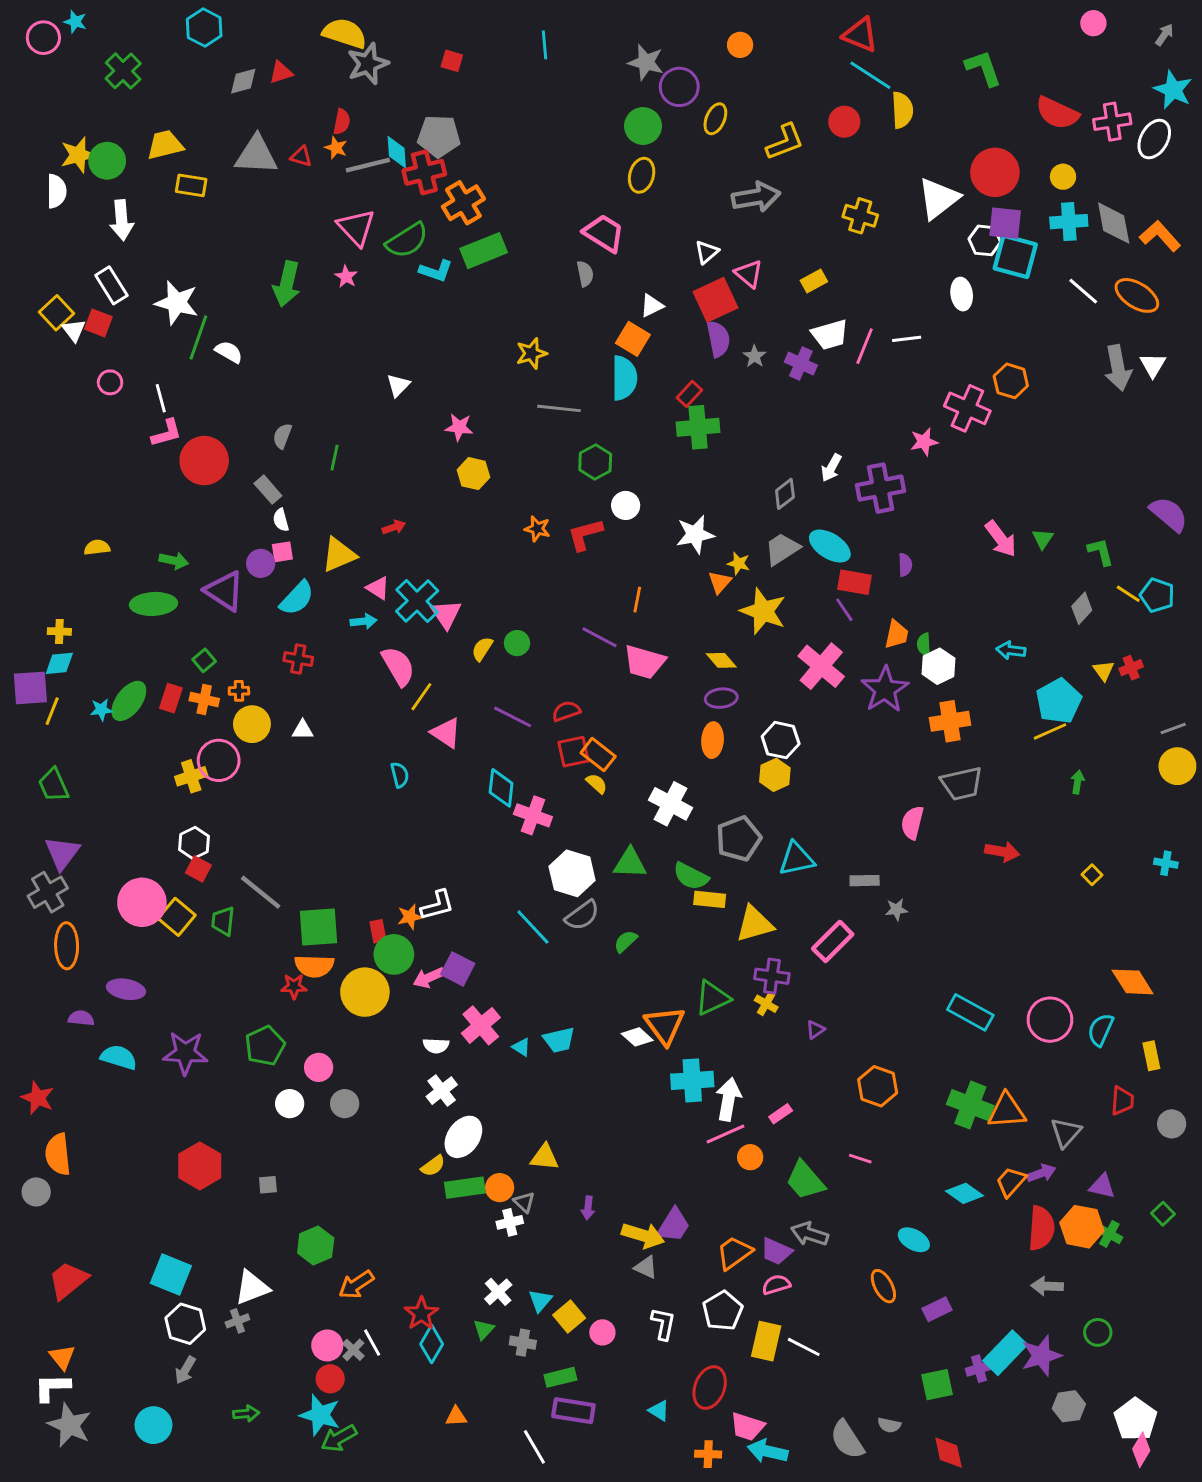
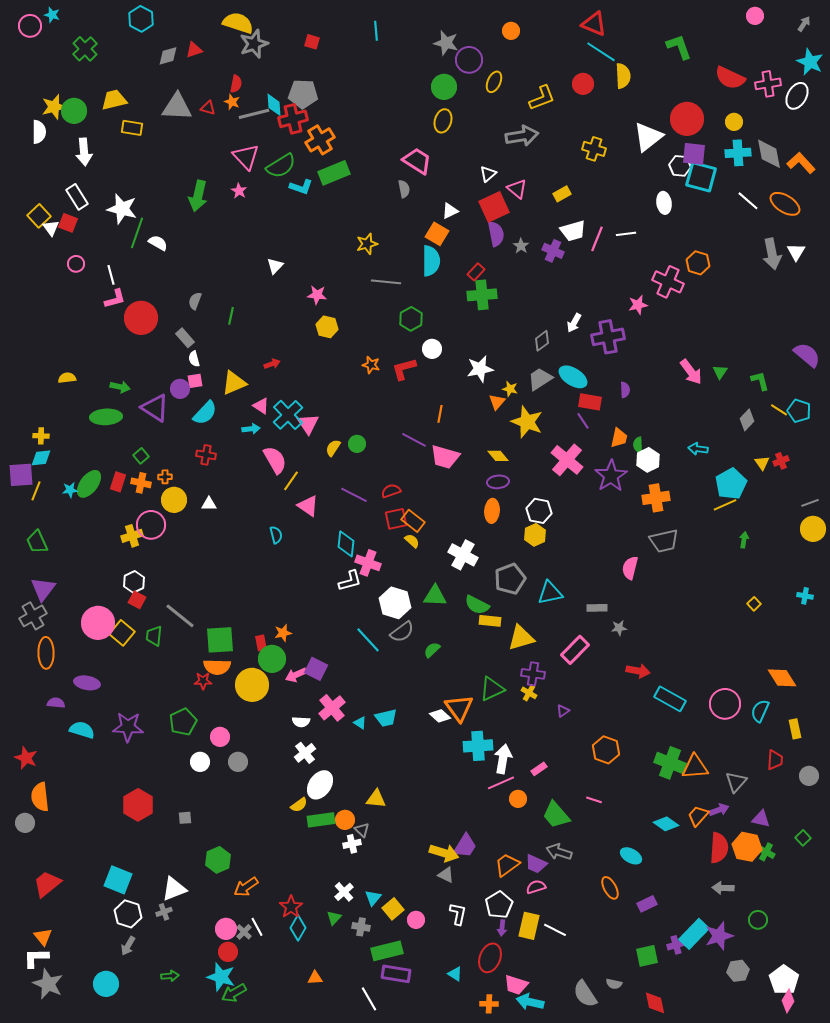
red arrow: (1002, 852) -> (638, 671), moved
white L-shape: (437, 905) -> (350, 581), moved
purple arrow: (588, 1208) -> (502, 928), moved
green rectangle: (560, 1377) -> (387, 951), size x1.4

